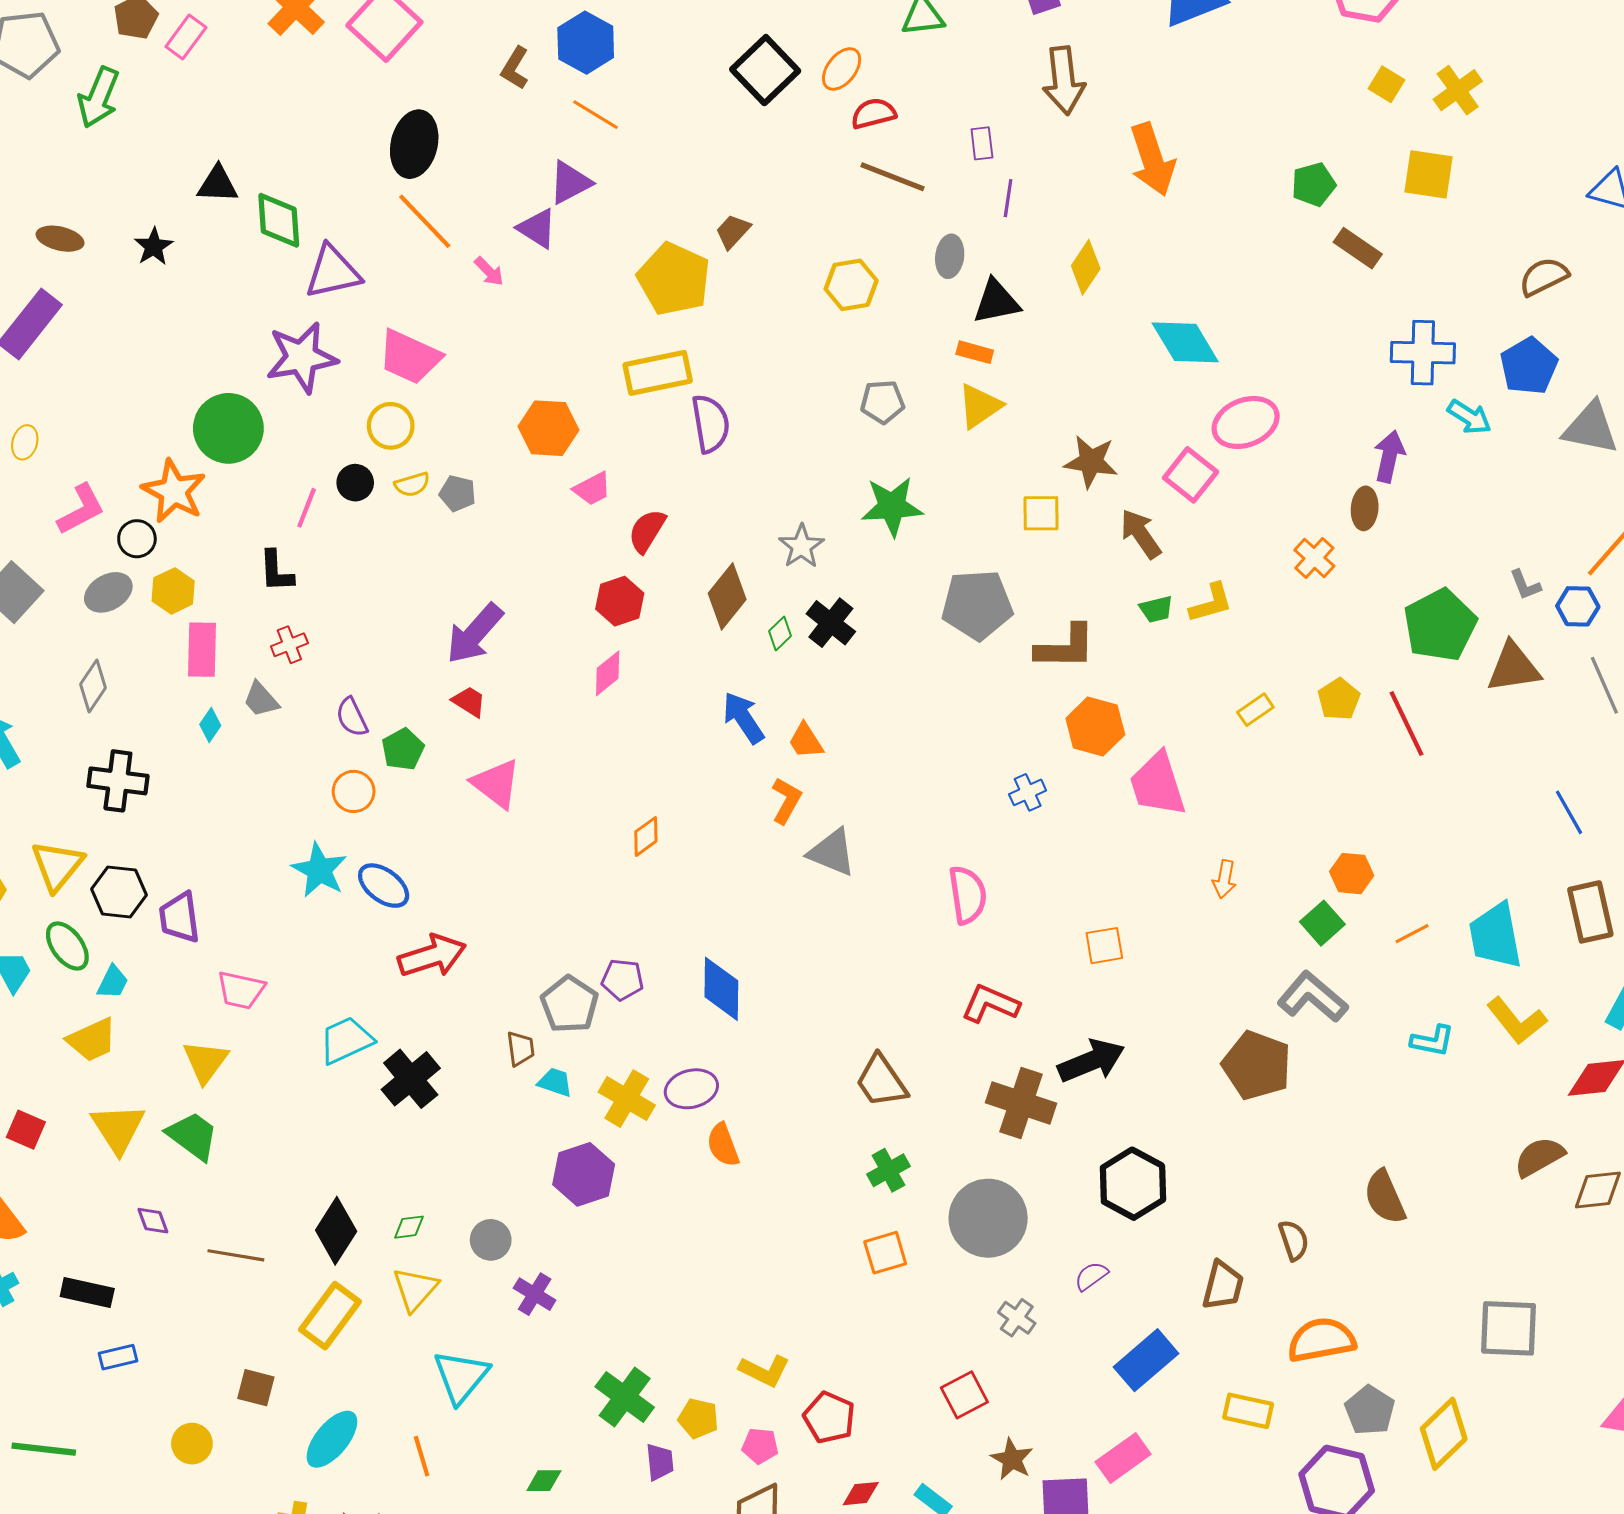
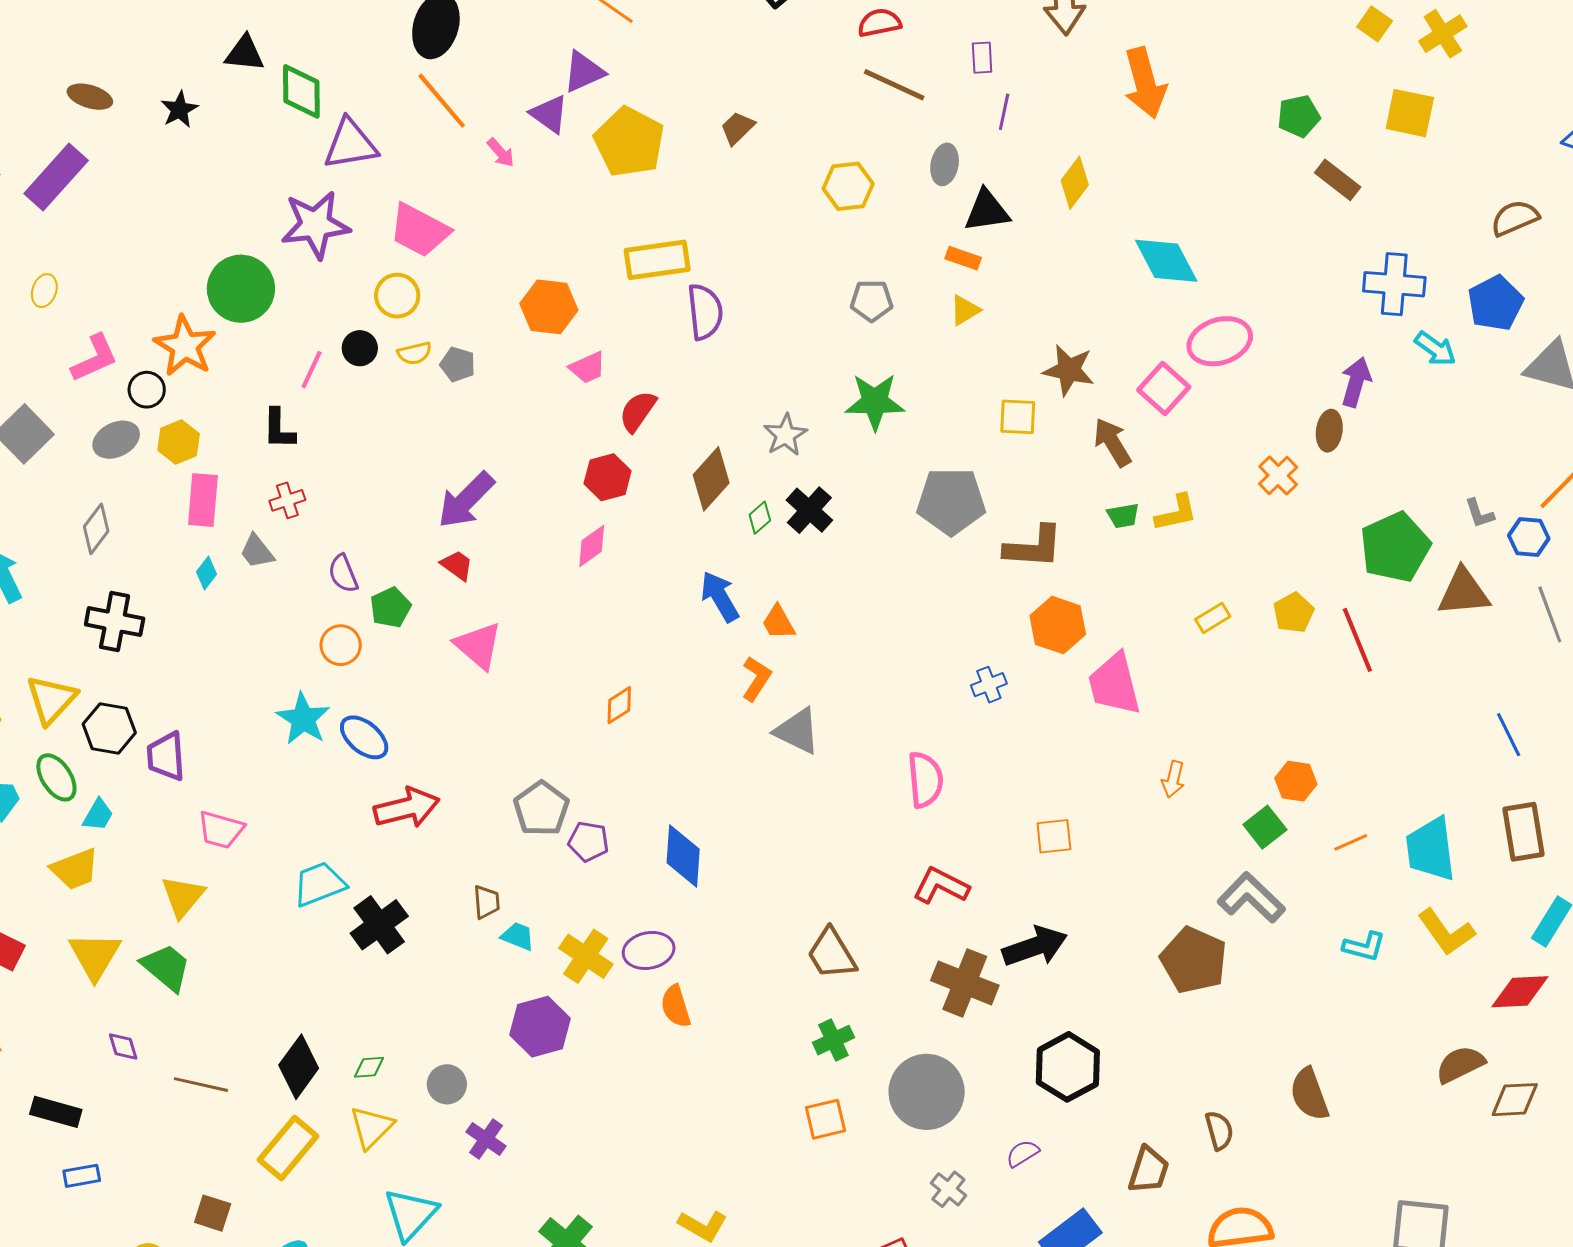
yellow pentagon: (674, 279) -> (629, 142), moved
yellow triangle: (980, 406) -> (965, 310), size x0.7
gray pentagon: (569, 1004) -> (541, 809), moved

